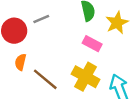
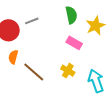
yellow cross: (86, 77) -> (68, 71), size x0.6

